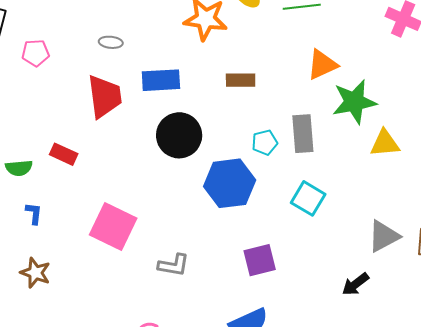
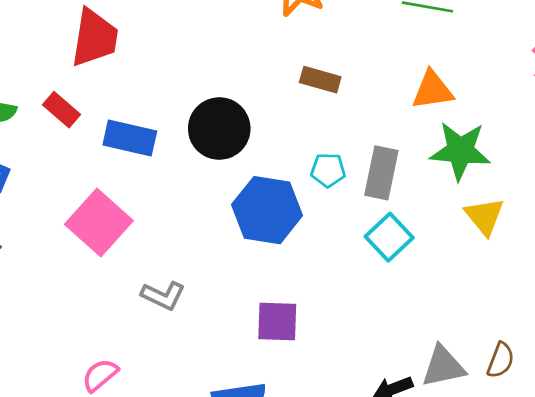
blue rectangle: (161, 80) -> (130, 138), moved
red trapezoid: (105, 96) -> (95, 38), moved
yellow triangle: (385, 143) -> (484, 216), turned 40
cyan square: (308, 198) -> (389, 237), moved
gray triangle: (384, 236) -> (443, 366), moved

